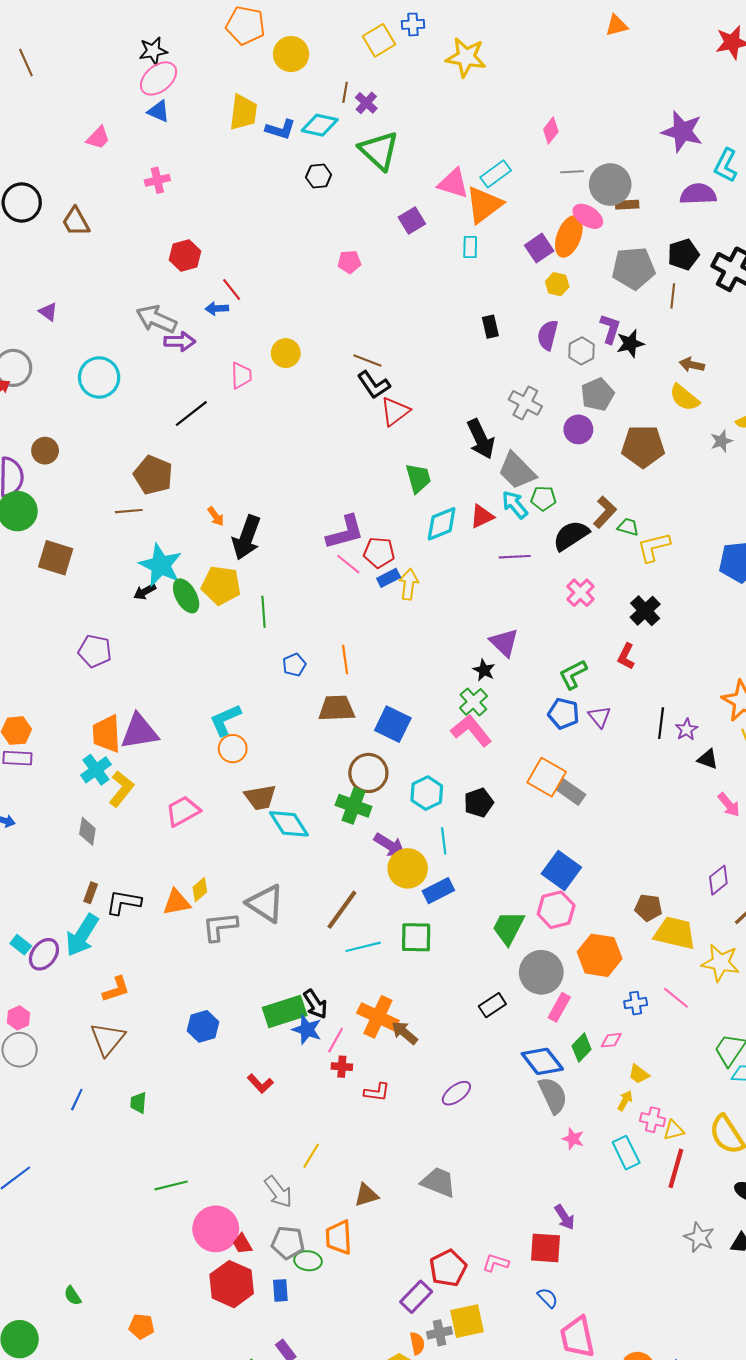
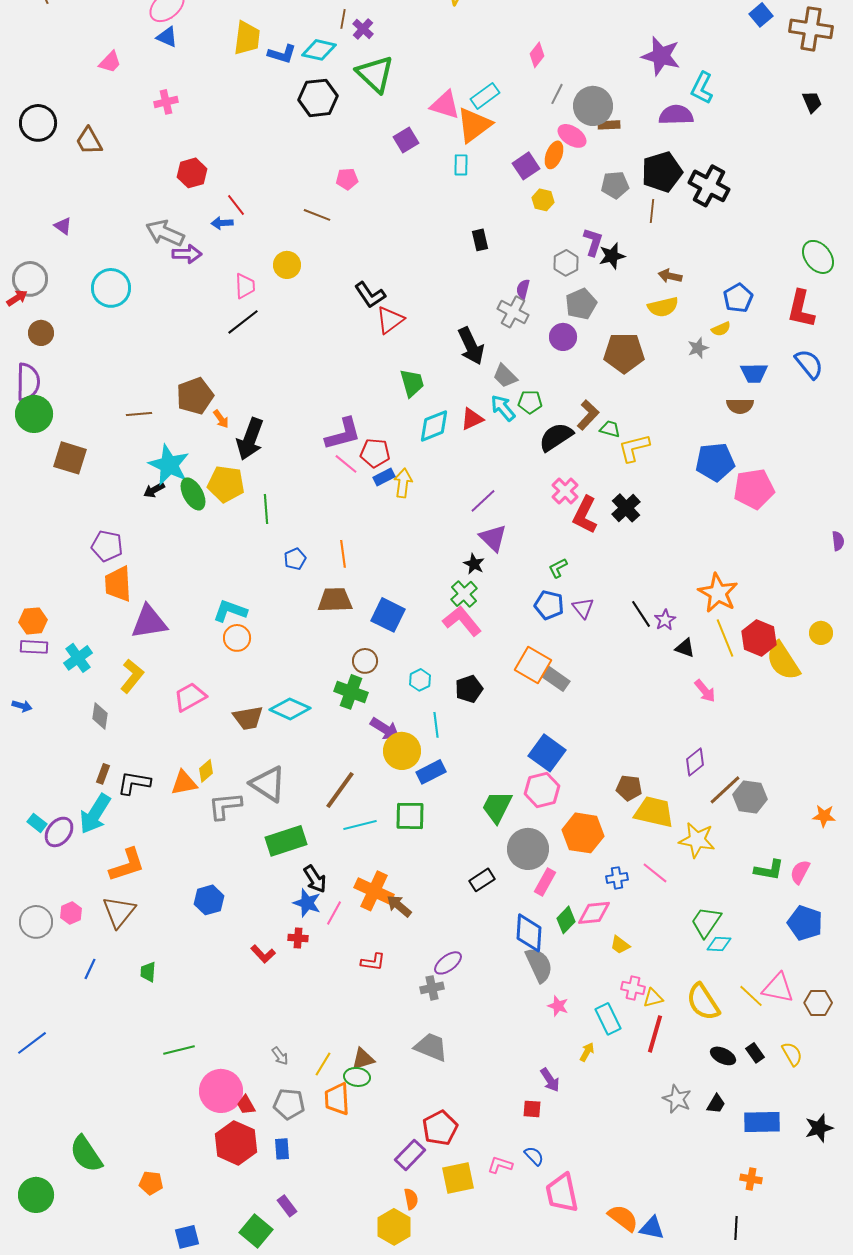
gray line: (572, 172) -> (557, 94), turned -60
black hexagon: (319, 176) -> (318, 98), size x1.6
orange ellipse: (569, 236) -> (554, 155), size x0.7
black pentagon: (683, 254) -> (662, 172), size x1.4
gray pentagon: (633, 268) -> (615, 185), size x0.7
purple semicircle: (548, 335) -> (523, 289), moved, size x0.7
brown line: (367, 360) -> (317, 215), moved
yellow semicircle: (684, 398) -> (663, 307), turned -52
black line: (191, 414) -> (243, 322), moved
brown circle: (45, 451) -> (41, 333), moved
gray trapezoid: (517, 471) -> (505, 376), size x0.7
brown pentagon: (153, 475) -> (195, 396), moved, turned 30
purple line: (515, 557) -> (483, 501), moved, turned -40
red L-shape: (626, 656) -> (585, 515), moved, size x1.5
green L-shape: (573, 674) -> (558, 568), size x0.7
cyan L-shape: (225, 720) -> (230, 611), turned 44
black line: (661, 723) -> (641, 614), turned -40
orange trapezoid: (107, 734) -> (118, 584), moved
cyan cross: (96, 770) -> (78, 658), moved
brown circle: (368, 773) -> (365, 661), size x0.7
cyan hexagon: (427, 793) -> (420, 680), size x0.7
brown trapezoid: (260, 797) -> (248, 718), moved
cyan diamond: (289, 824) -> (290, 709), turned -33
orange L-shape: (116, 989) -> (127, 865), size x1.4
green rectangle: (285, 1012) -> (286, 841), moved
pink hexagon: (19, 1018) -> (71, 913), moved
pink diamond: (611, 1040) -> (594, 913), size x1.6
blue diamond: (542, 1061) -> (529, 933), turned 42
red cross: (342, 1067) -> (298, 938), moved
yellow arrow: (625, 1101) -> (587, 1052), moved
yellow line: (311, 1156) -> (323, 1064), moved
gray arrow: (278, 1192) -> (280, 1056), size x0.6
red square: (545, 1248) -> (532, 1109), size x0.6
green ellipse: (308, 1261) -> (357, 1077), moved
pink L-shape: (496, 1263) -> (500, 1165), moved
green semicircle: (73, 1296) -> (86, 1154), size x2.0
gray cross: (439, 1333) -> (432, 988), moved

